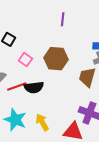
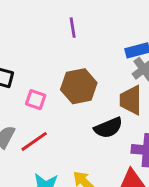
black semicircle: (34, 87) -> (108, 128), moved

